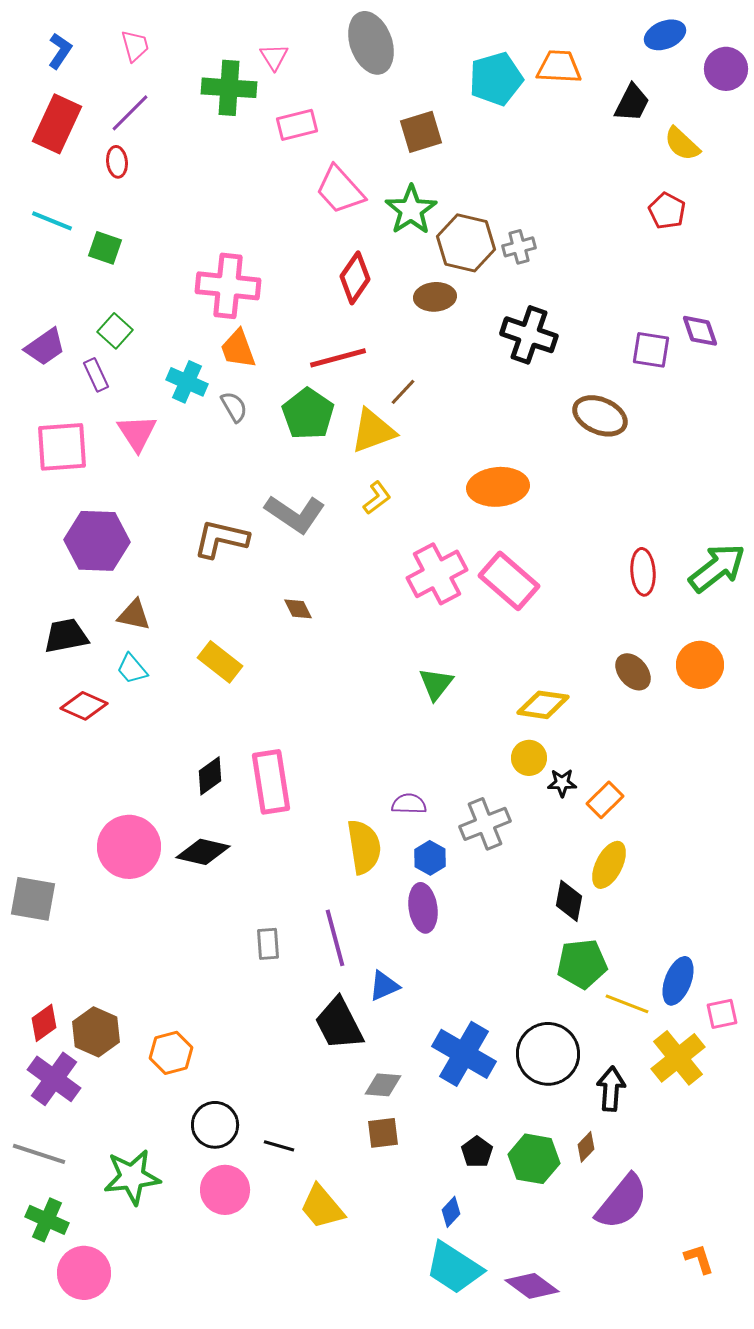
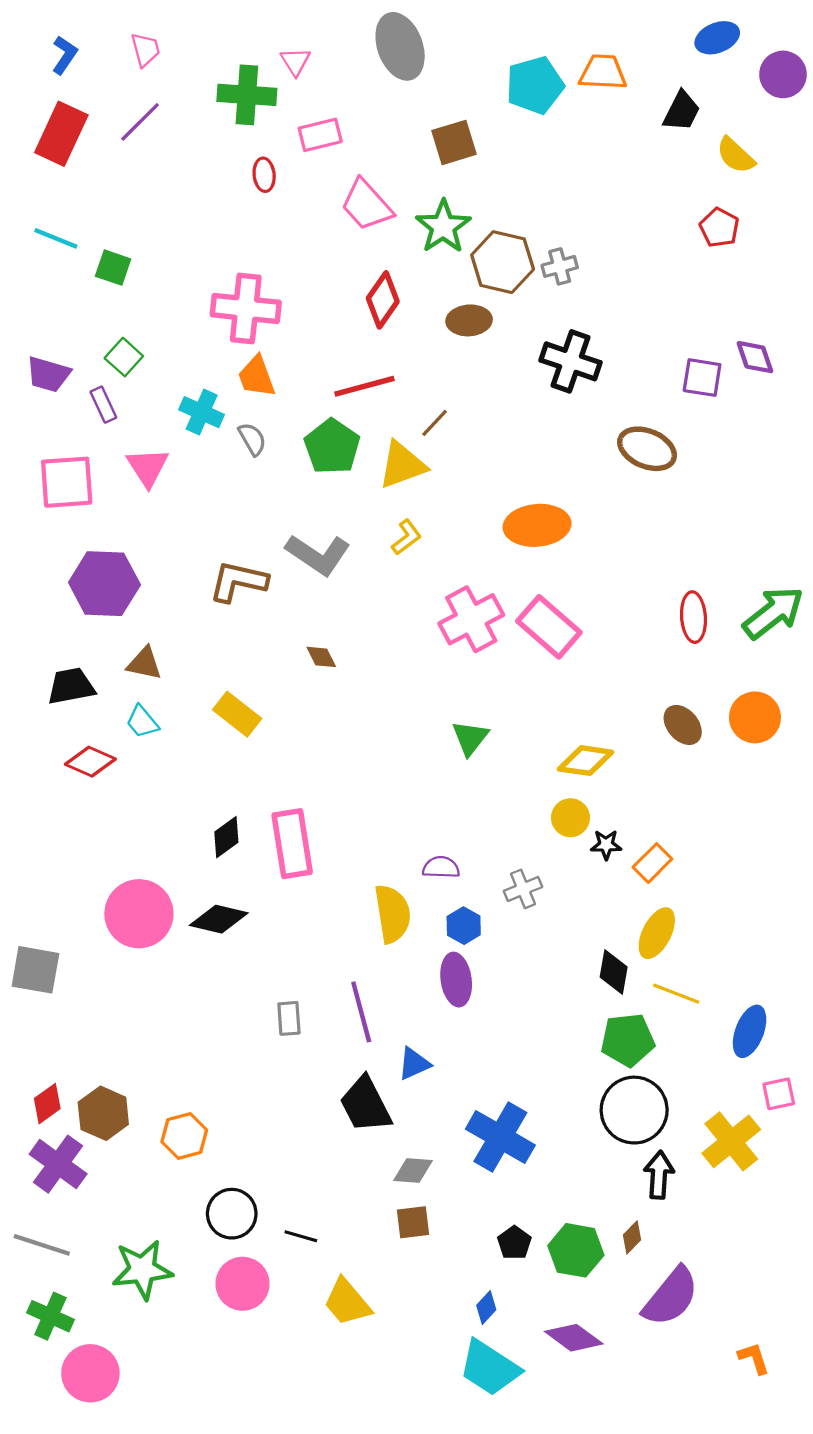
red ellipse: (117, 162) -> (264, 175), moved
purple trapezoid: (45, 347) -> (48, 374), turned 51
gray cross: (485, 824) -> (523, 889), size x0.7
blue ellipse: (678, 981) -> (750, 1031), moved
yellow line: (627, 1004) -> (676, 994), moved
black circle: (548, 1054) -> (634, 1110), moved
purple diamond: (532, 1286) -> (574, 1338), moved

